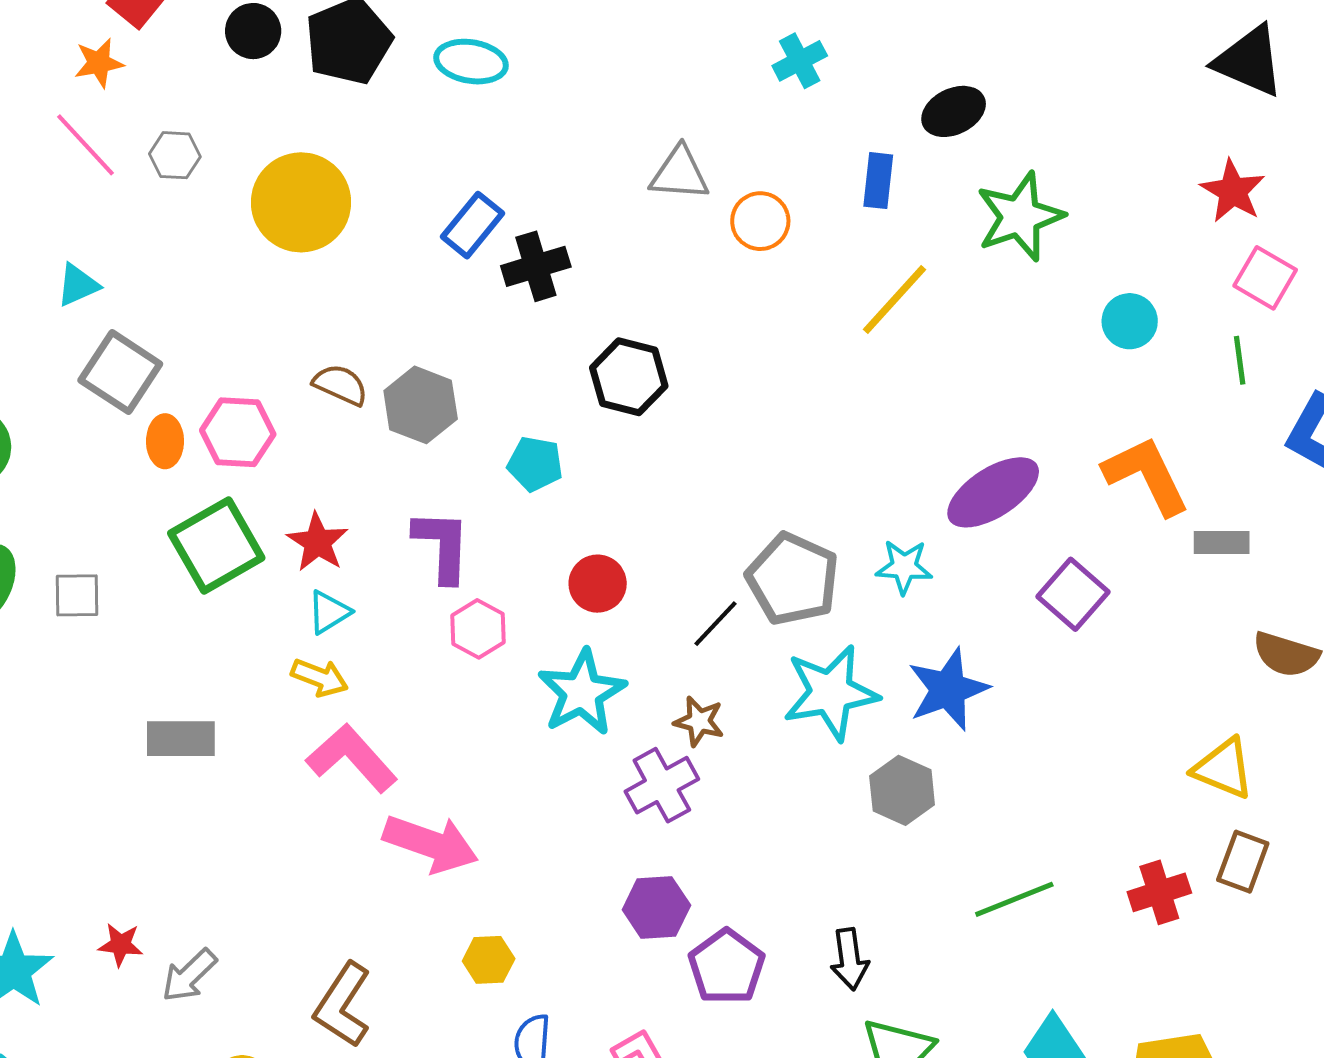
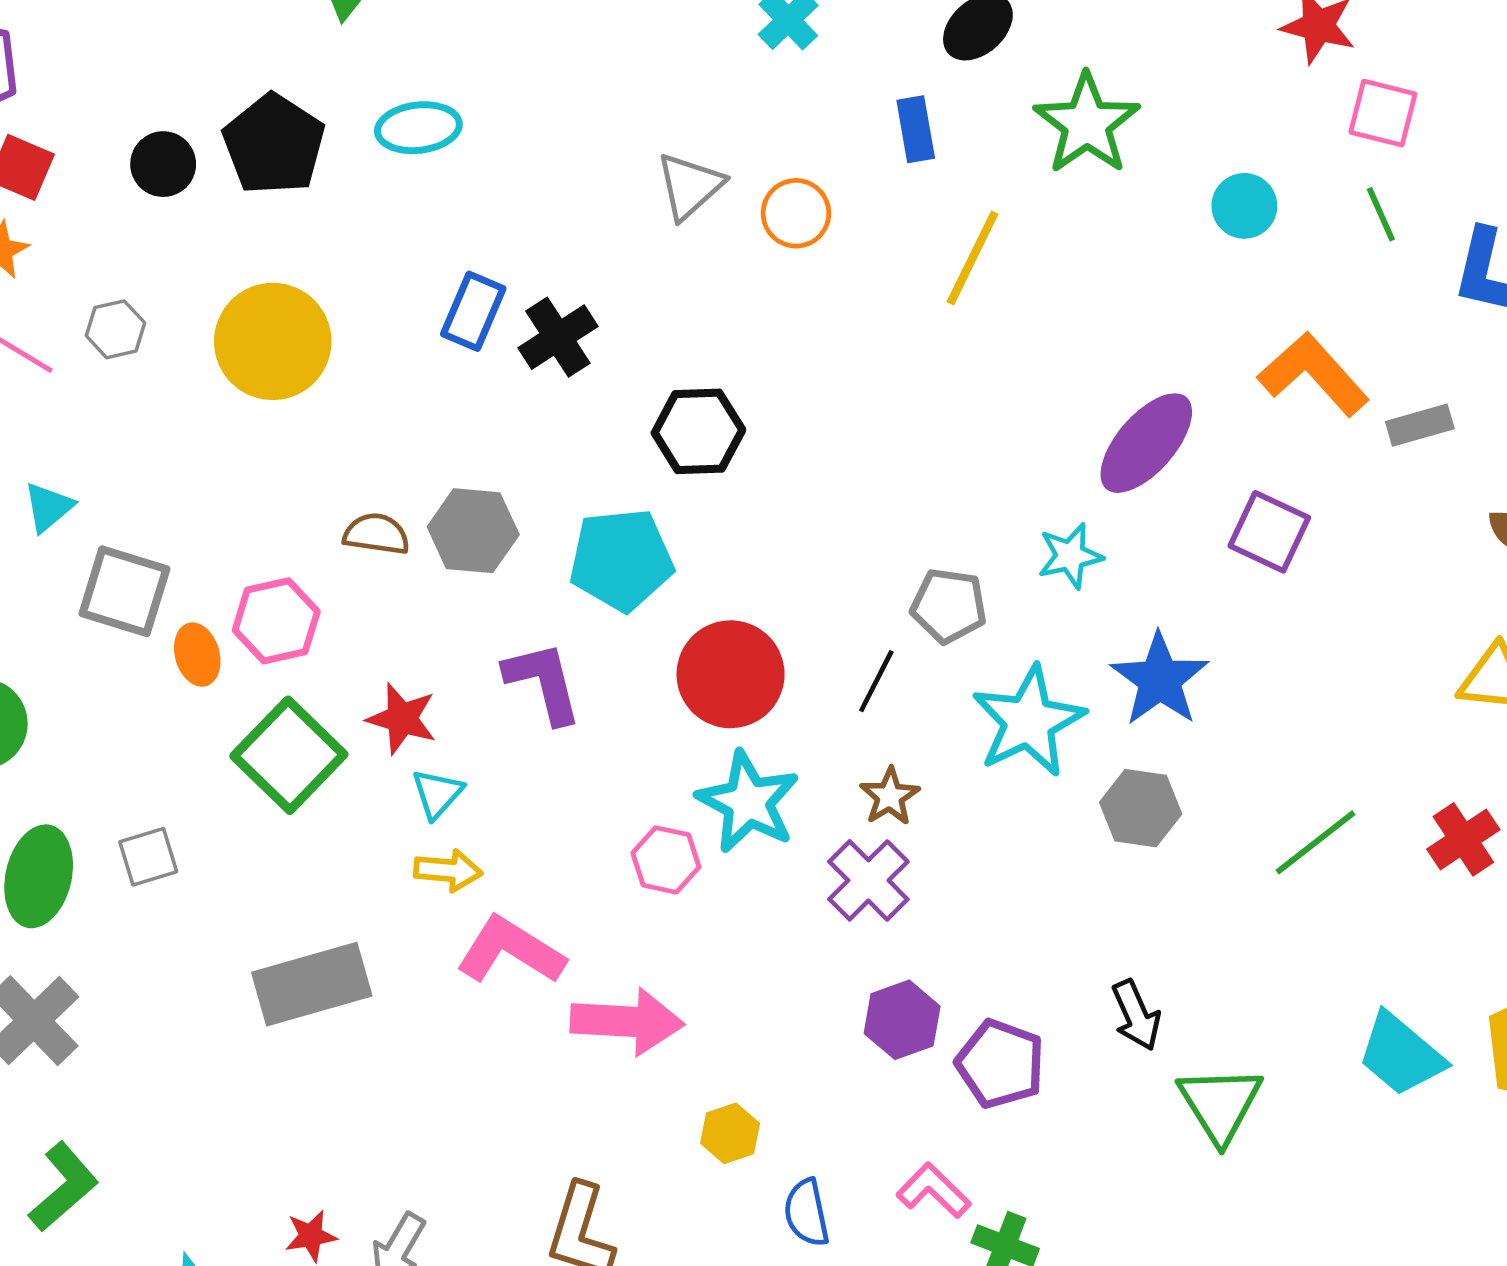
gray triangle: (680, 174) -> (690, 186), turned -30
cyan pentagon: (535, 464) -> (621, 560), size x1.6
gray pentagon: (793, 579) -> (949, 606), size x0.7
red circle: (598, 584) -> (731, 674), size x1.6
pink hexagon: (478, 629) -> (666, 860), moved
brown star: (699, 721) -> (890, 796), turned -30
gray rectangle: (181, 739) -> (312, 984), size x1.4
green line: (1014, 899) -> (1316, 842), moved

